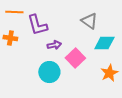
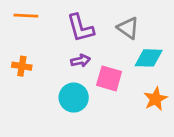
purple L-shape: (37, 25) -> (80, 28), moved
orange cross: (10, 38) -> (22, 66), moved
pink square: (75, 58) -> (109, 78), turned -30

